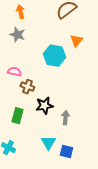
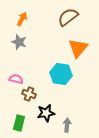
orange arrow: (20, 12) -> (22, 19), turned 40
orange triangle: (76, 41) -> (78, 48), size x1.5
cyan hexagon: (54, 56) -> (61, 74), moved

